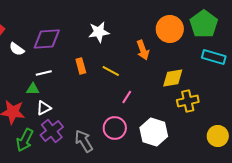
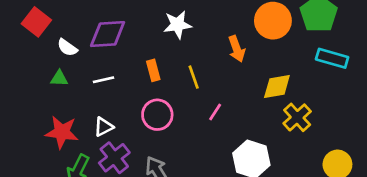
yellow line: (111, 71) -> (194, 77), turned 42
green triangle: (33, 89) -> (59, 78), moved
yellow cross: (188, 101) -> (297, 117), turned -30
pink circle: (115, 128) -> (157, 115), moved

